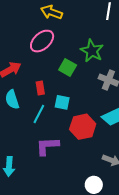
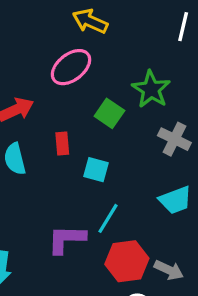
cyan line: (39, 114) -> (108, 218), moved
red hexagon: (83, 127) -> (127, 261), moved

